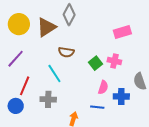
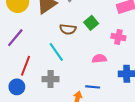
green square: (96, 63) -> (91, 23), moved
pink semicircle: (103, 87) -> (99, 59), moved, turned -112
blue line: (97, 107) -> (93, 87), moved

